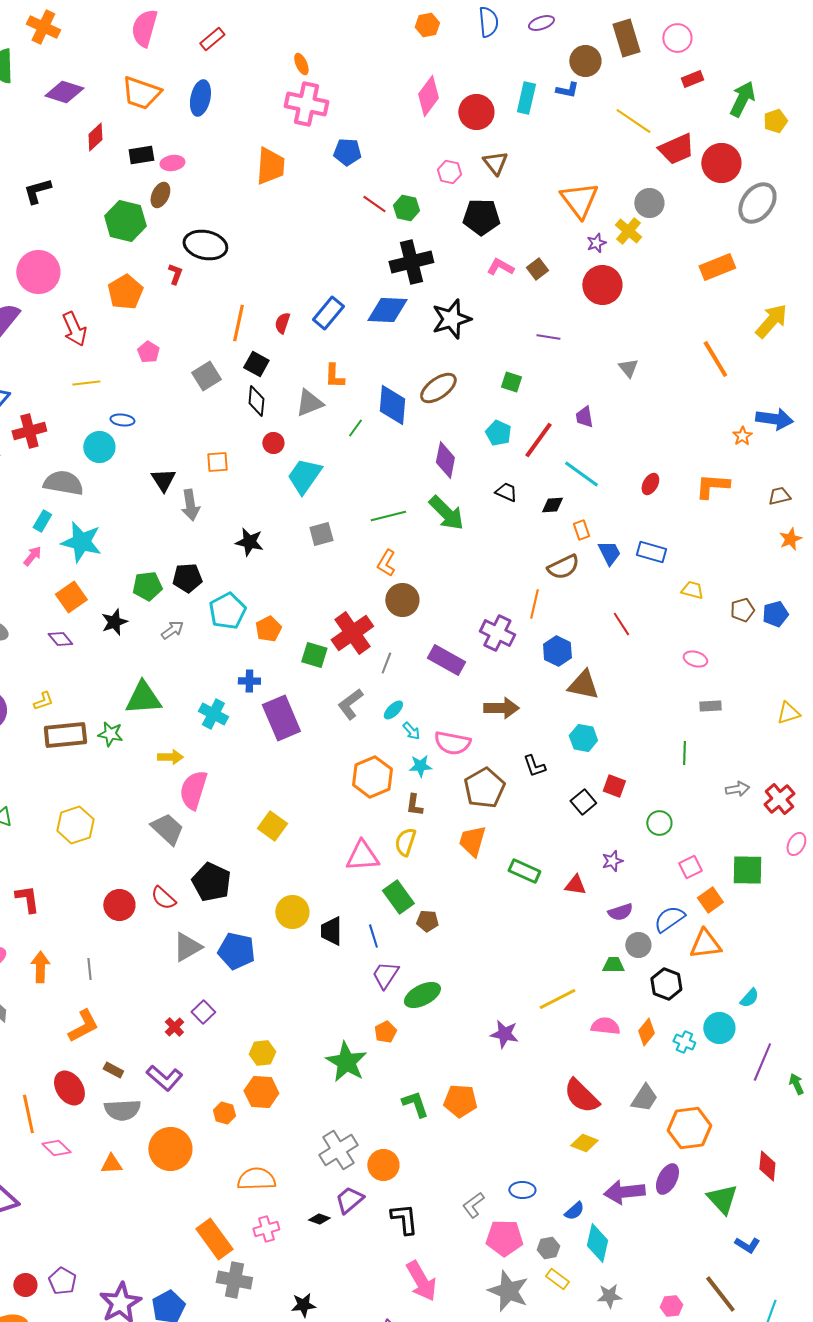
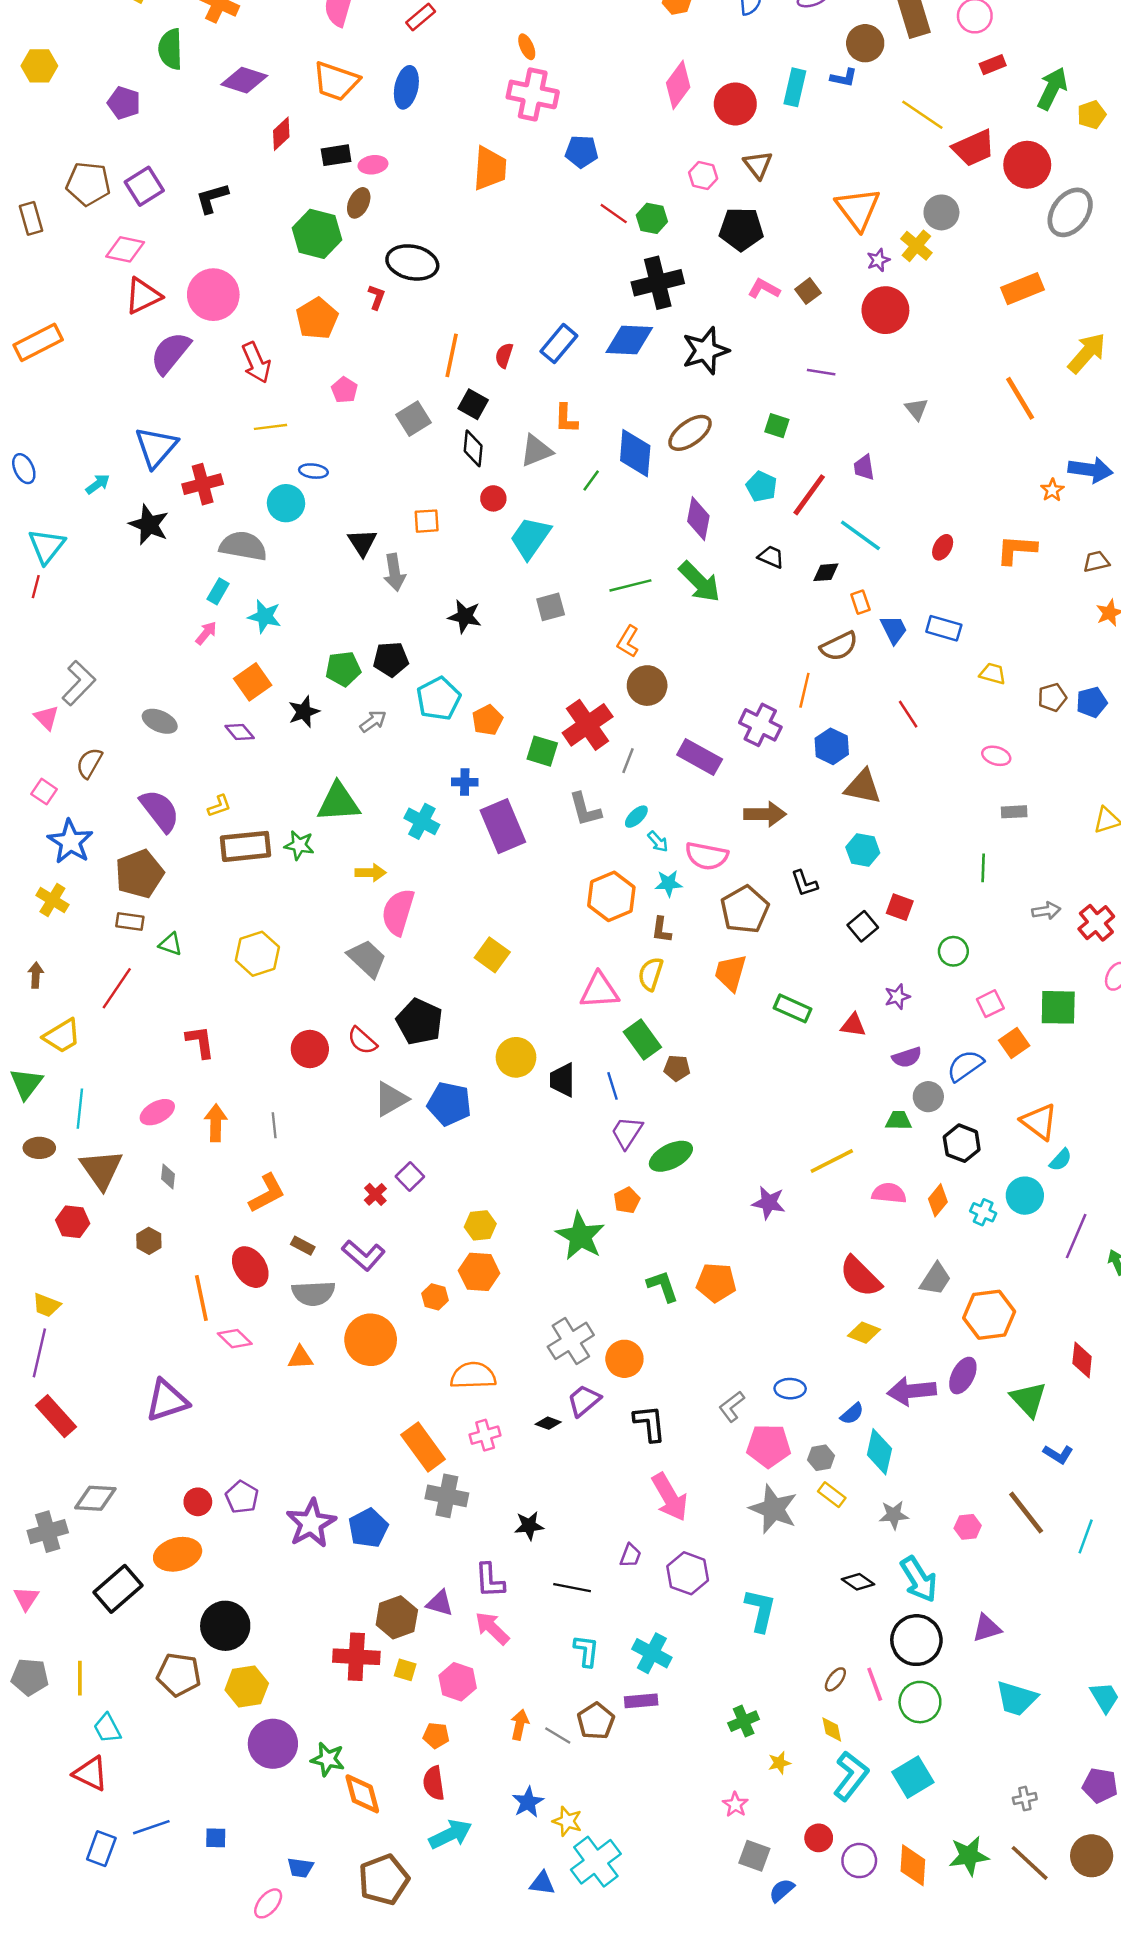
cyan star: (81, 542) -> (265, 616), size x0.7
gray L-shape: (350, 704) -> (585, 809), turned -68
orange triangle: (705, 944) -> (1039, 1122), moved, turned 44

